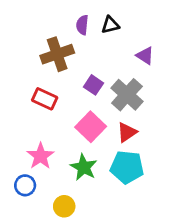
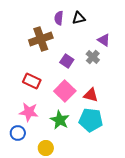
gray cross: (127, 95) -> (93, 57), moved, size x0.6
red rectangle: (45, 99) -> (32, 81), moved
red triangle: (127, 132) -> (91, 95), turned 49
pink star: (40, 156) -> (29, 112), turned -30

